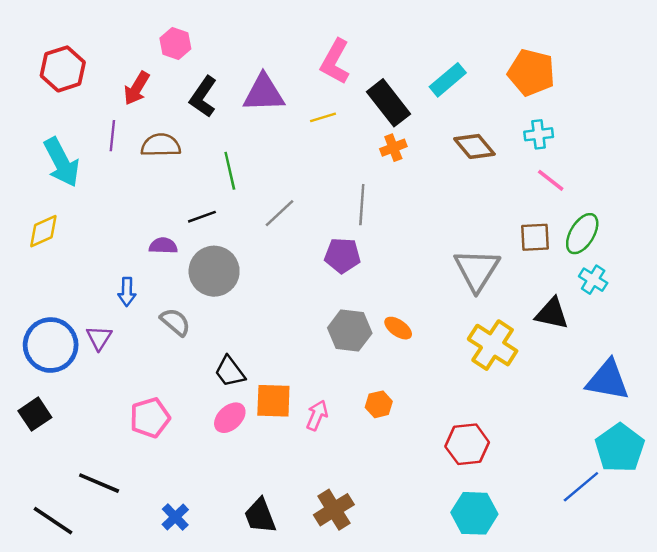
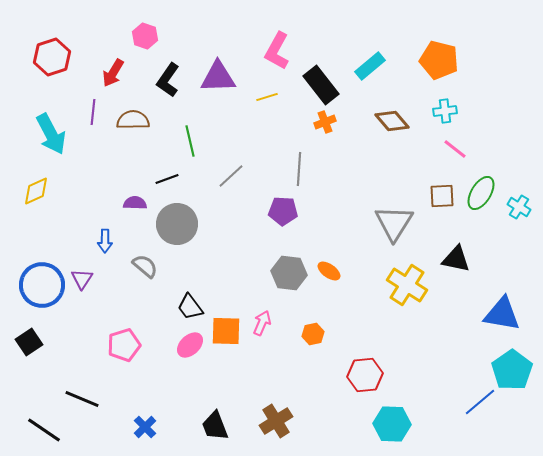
cyan cross: (593, 280) -> (519, 207), moved
pink arrow: (317, 415) -> (262, 323), moved
red hexagon: (467, 444) -> (365, 375), moved

